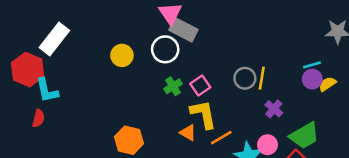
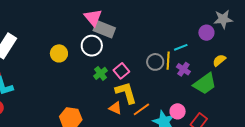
cyan line: (312, 65) -> (181, 47), moved
purple circle: (312, 79) -> (206, 33), moved
purple cross: (274, 109) -> (183, 69), moved
green trapezoid: (304, 136) -> (205, 84), moved

